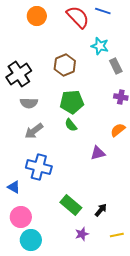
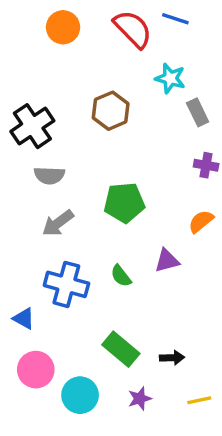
green pentagon: (72, 102) -> (124, 203), moved
green semicircle: (71, 125) -> (121, 276), moved
black arrow: (101, 210) -> (172, 358), turned 48
cyan circle: (31, 240) -> (80, 395), moved

